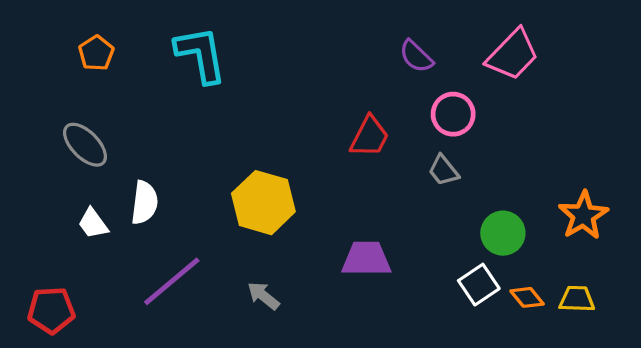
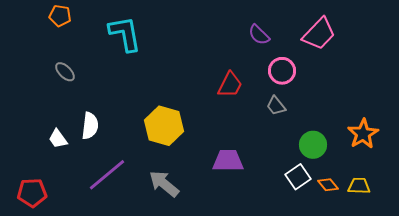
orange pentagon: (96, 53) -> (60, 16), moved, turned -30
gray ellipse: (85, 145) -> (65, 72), moved, size x0.7
gray arrow: (263, 296) -> (164, 184), size x1.5

